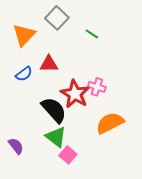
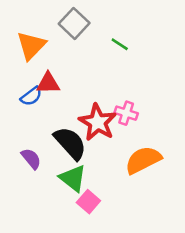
red triangle: (49, 64) -> (48, 83), moved
purple semicircle: (16, 146) -> (31, 159), moved

